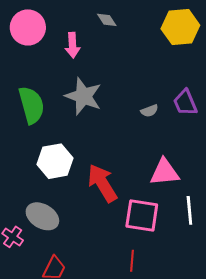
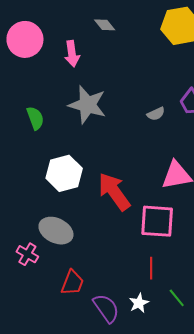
green semicircle: (32, 105) -> (35, 118), size x0.6

